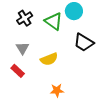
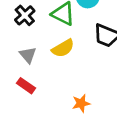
yellow semicircle: (49, 59) -> (63, 48), moved

